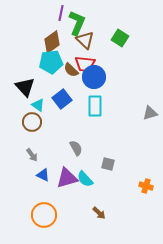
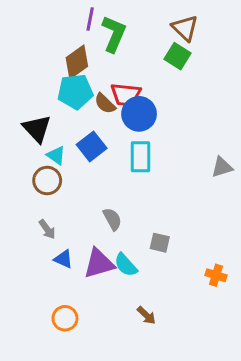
brown triangle: (85, 40) -> (185, 28), moved
orange circle: (44, 215) -> (65, 318), size x0.7

